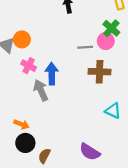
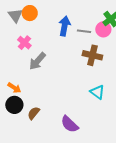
pink cross: (29, 66) -> (24, 43), moved
blue arrow: (52, 74) -> (65, 26), moved
gray arrow: (41, 90) -> (37, 61), turned -126
brown semicircle: (44, 156) -> (34, 113), moved

